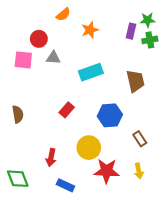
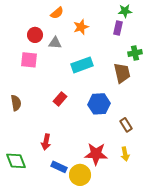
green star: (148, 20) -> (125, 11), moved
green cross: (150, 40) -> (135, 53), moved
gray triangle: (53, 58) -> (55, 43), moved
pink square: (23, 60) -> (29, 60), moved
yellow circle: (89, 148) -> (80, 175), moved

